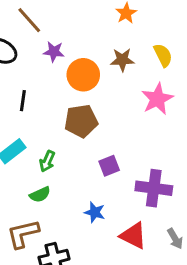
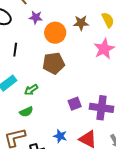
green arrow: (47, 161) -> (31, 90), turned 32
purple square: (109, 166) -> (75, 104), moved
blue star: (95, 212) -> (60, 136), moved

